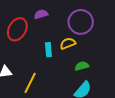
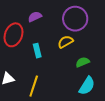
cyan rectangle: (48, 50) -> (37, 51), moved

